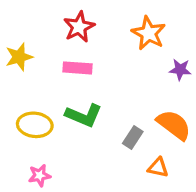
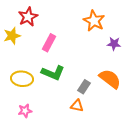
red star: (79, 27) -> (28, 17), moved
pink rectangle: (77, 68) -> (49, 43), turned -66
orange triangle: (158, 168) -> (77, 106), moved

